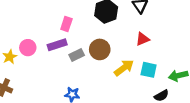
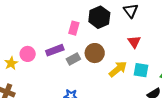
pink rectangle: (66, 24) -> (74, 28), moved
red triangle: (143, 39) -> (134, 42), turned -40

